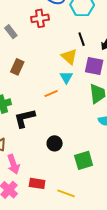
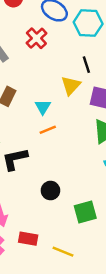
red cross: (40, 18) -> (36, 38), turned -36
yellow triangle: (69, 57) -> (71, 85), turned 30
cyan triangle: (66, 77) -> (43, 107), moved

